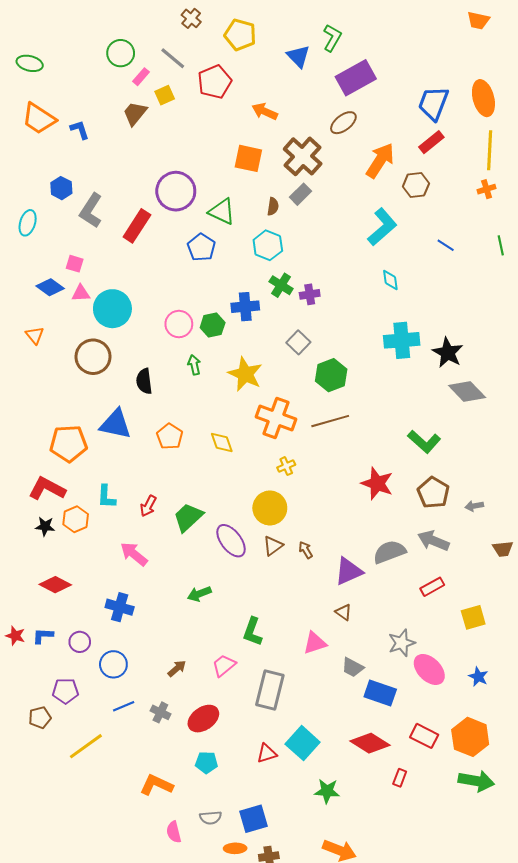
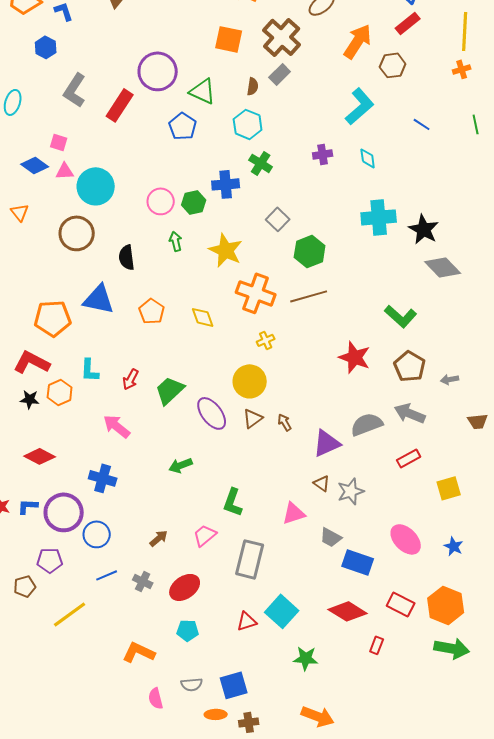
blue hexagon: (61, 188) -> (46, 47), moved
purple cross: (310, 294) -> (323, 154), moved
purple circle: (80, 642) -> (64, 512), size x1.8
gray star: (402, 643) -> (351, 491), moved

